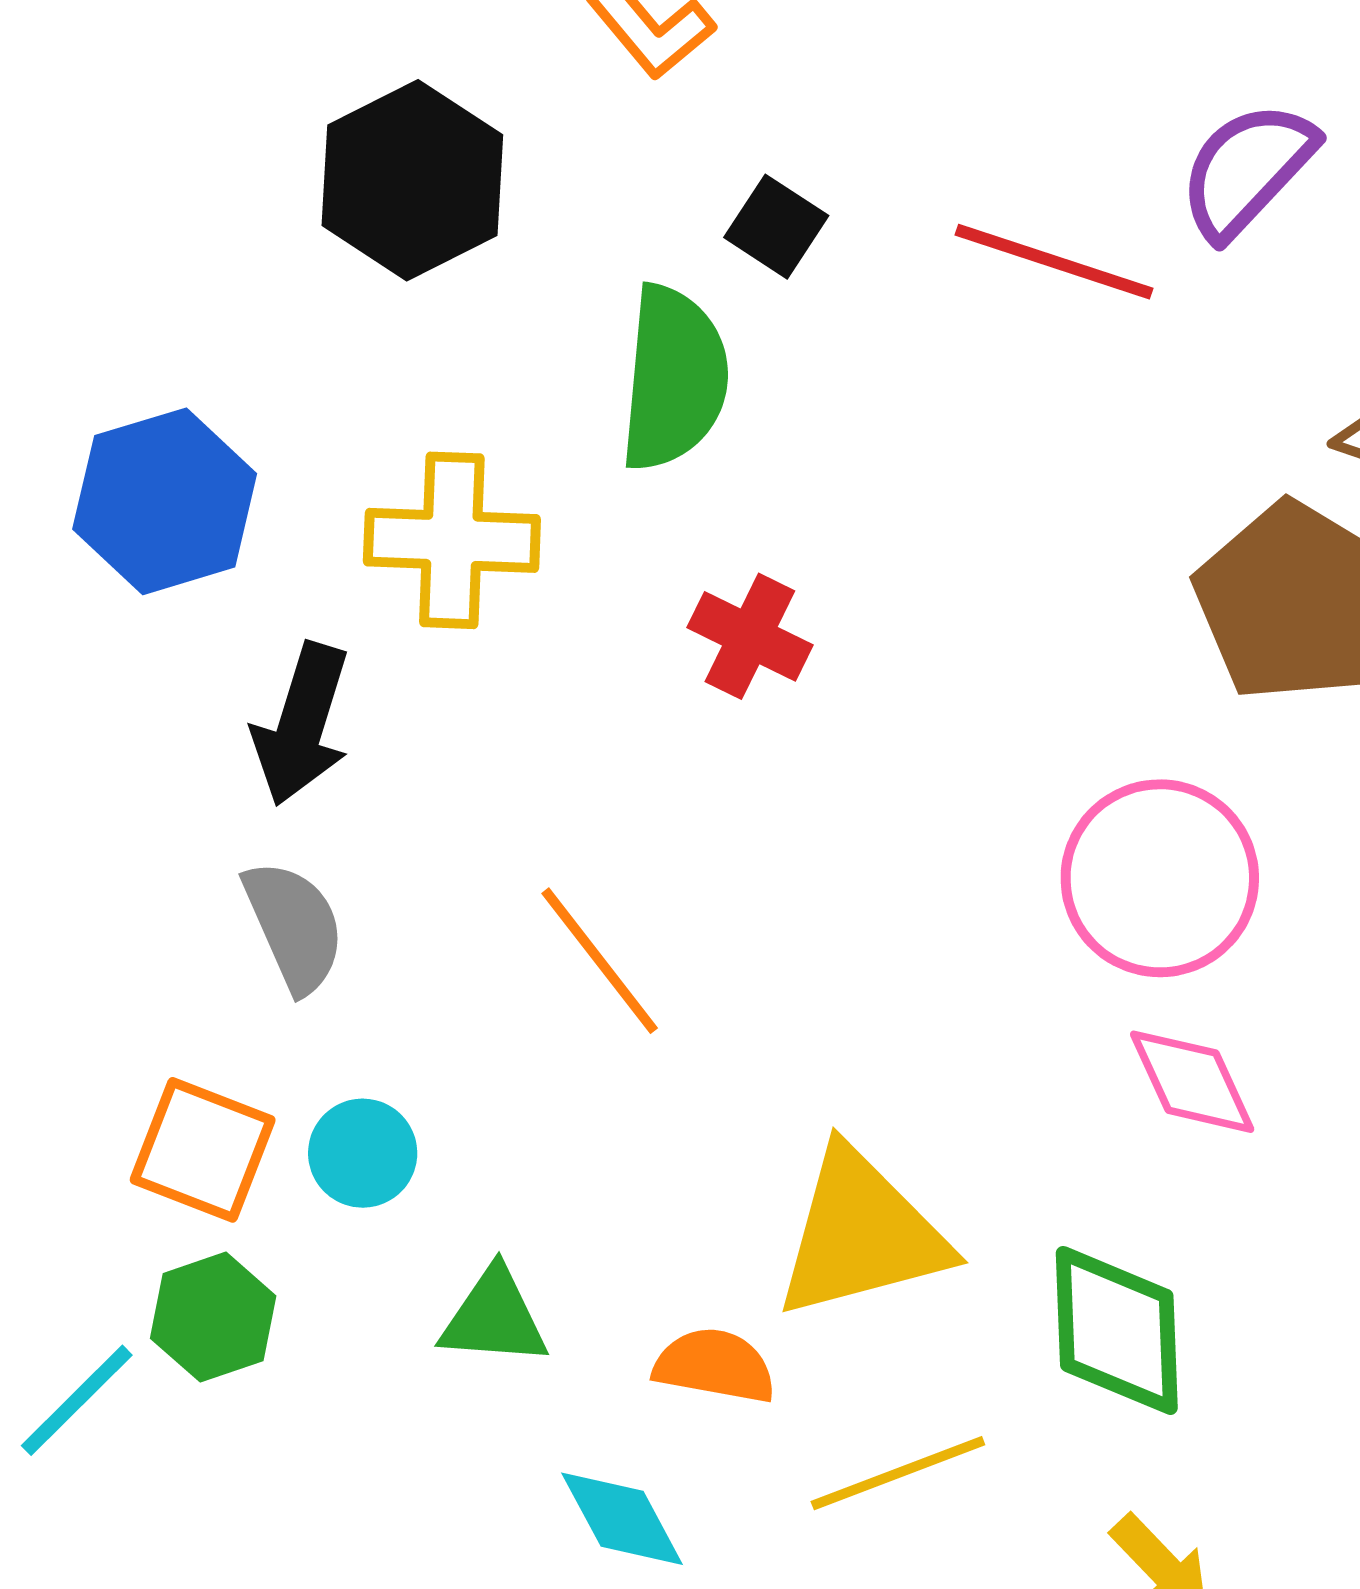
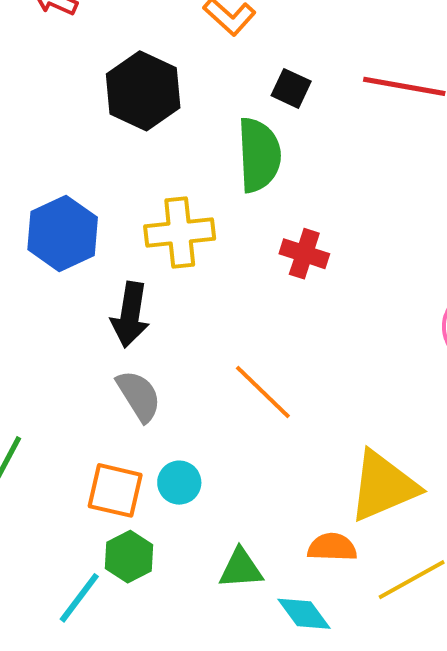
green triangle: (494, 1317) -> (241, 569), moved

